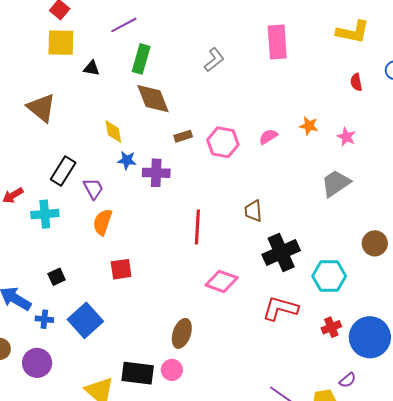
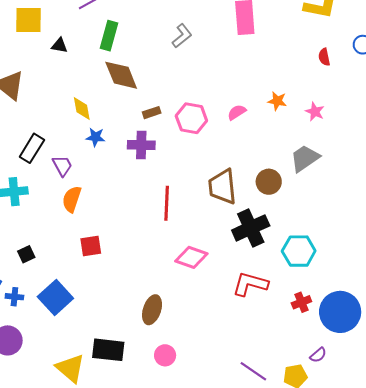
purple cross: (156, 173) -> (141, 145), moved
brown trapezoid: (253, 211) -> (222, 187), size x1.6
brown circle: (375, 243) -> (269, 182), moved
pink circle: (172, 370) -> (165, 355), moved

